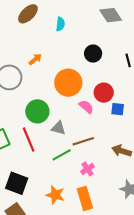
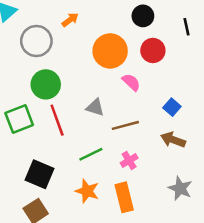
red circle: (104, 93) -> (153, 50), moved
blue square: (118, 109) -> (172, 107), moved, turned 32
green circle: (37, 111) -> (46, 84), moved
green line: (62, 155) -> (91, 154), moved

